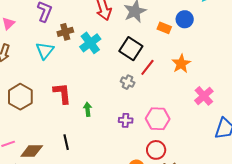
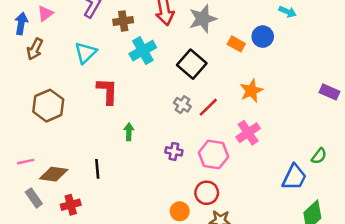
brown cross: (65, 32) -> (123, 21), moved
red line: (147, 67) -> (208, 107), moved
red L-shape: (62, 93) -> (107, 91), moved
pink cross: (204, 96) -> (248, 133), moved

